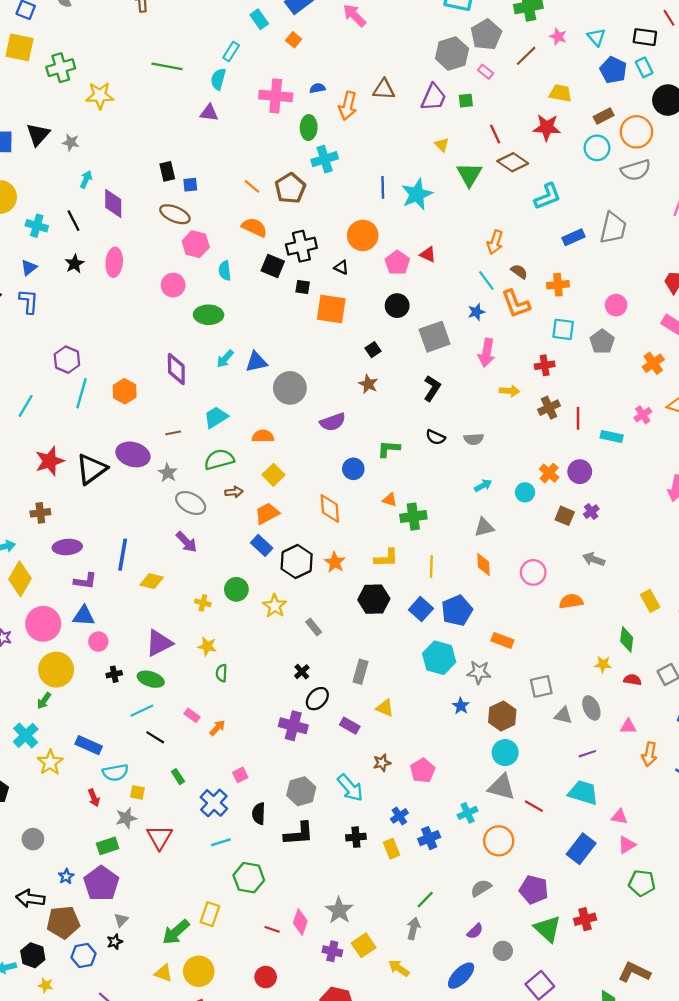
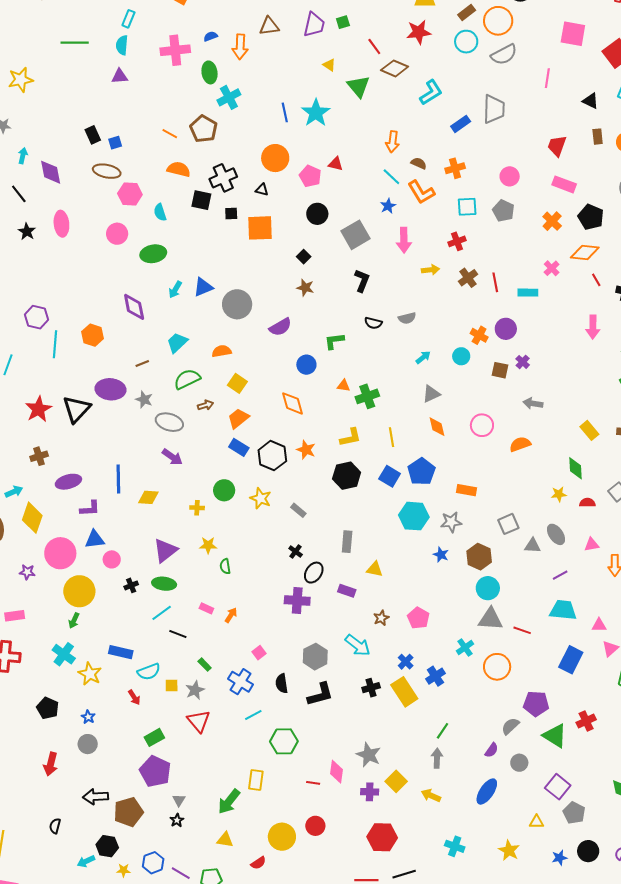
gray star: (126, 818) -> (195, 690), moved
yellow rectangle: (392, 849) -> (404, 692), size x1.6
blue star: (66, 876) -> (88, 717), moved
gray semicircle: (481, 888) -> (510, 726), moved
blue hexagon: (84, 955) -> (153, 863), moved
yellow circle: (199, 971) -> (282, 837), moved

